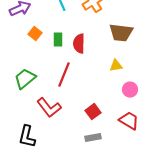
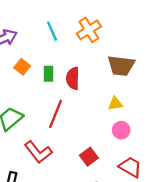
pink circle: (130, 90) -> (121, 130), moved

